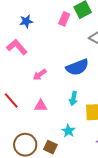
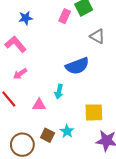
pink arrow: (40, 75) -> (20, 74), moved
cyan arrow: (73, 98) -> (59, 92), moved
brown square: (50, 147) -> (48, 135), moved

